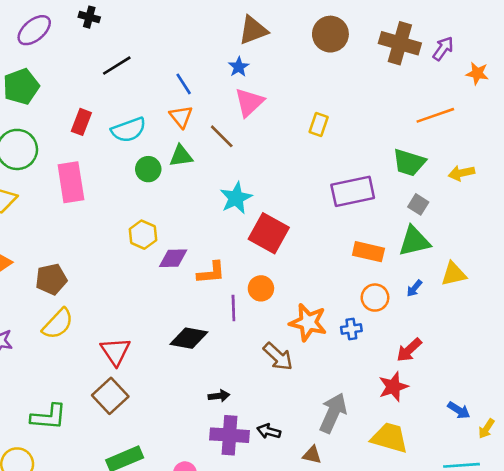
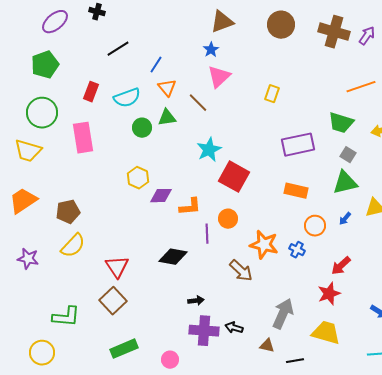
blue line: (184, 84) -> (156, 65), moved, turned 66
orange rectangle: (368, 252) -> (296, 191), moved
blue cross: (351, 329) -> (297, 250), turned 35

